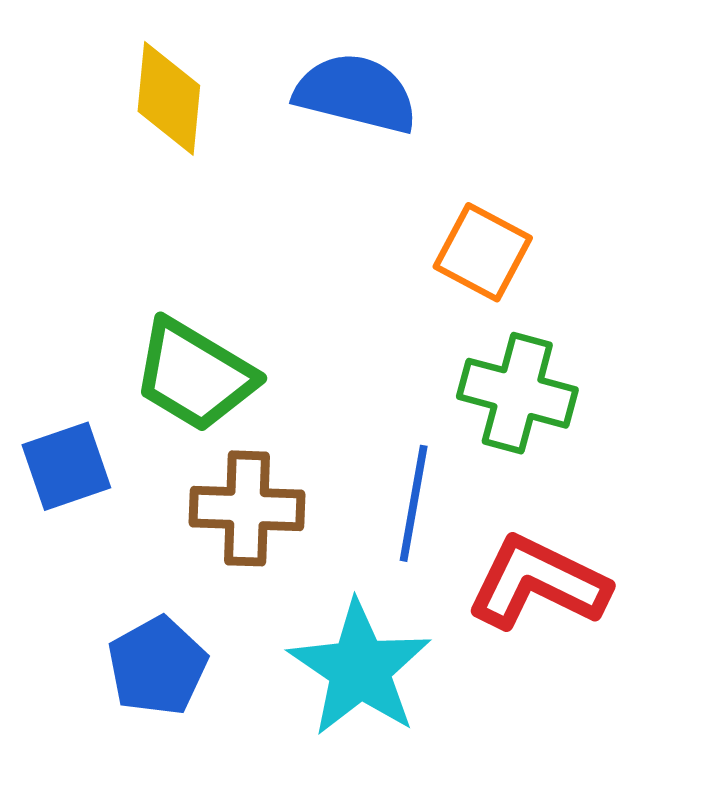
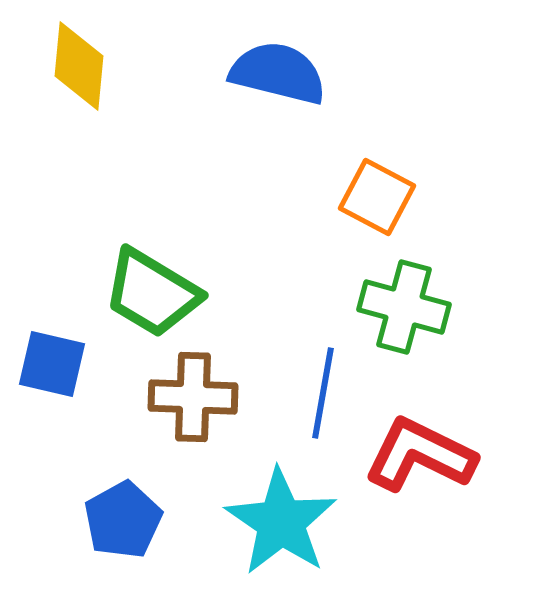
yellow diamond: (169, 98) -> (79, 66), moved
blue square: (66, 466) -> (52, 364), turned 32

